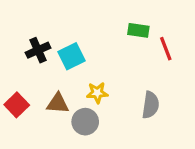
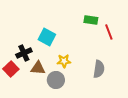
black cross: (38, 50) -> (24, 53), moved
cyan square: (71, 56) -> (47, 37), turned -36

